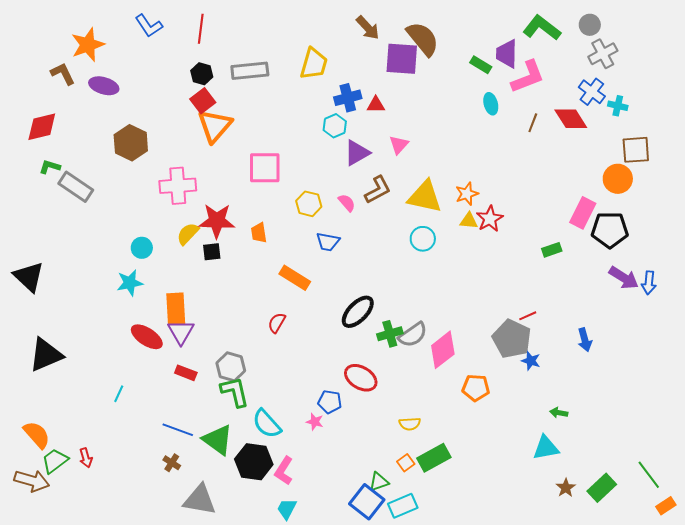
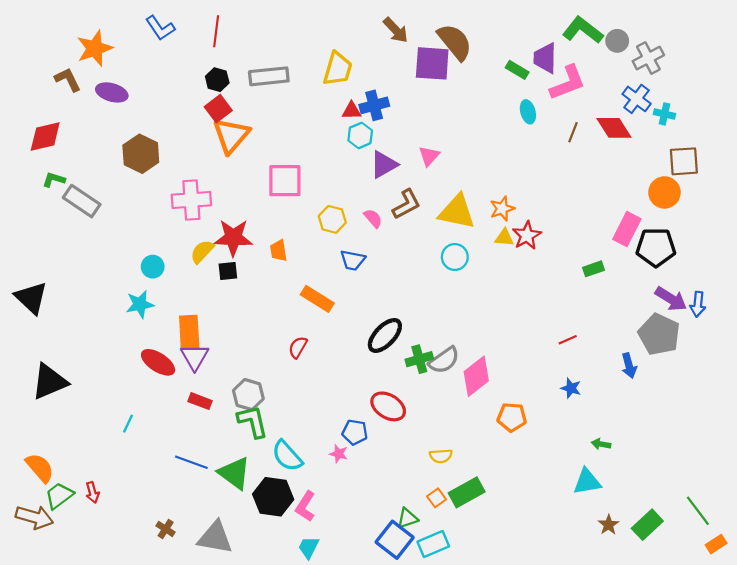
gray circle: (590, 25) -> (617, 41), moved
red triangle: (376, 105) -> (352, 111), moved
gray pentagon: (512, 339) -> (659, 334), moved
brown cross: (172, 463) -> (166, 529), moved

